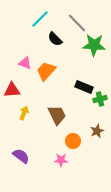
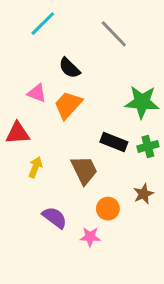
cyan line: (40, 19) -> (43, 24), moved
black semicircle: (55, 39) -> (69, 68), moved
green star: (94, 45) -> (142, 102), moved
black rectangle: (84, 87) -> (114, 142), moved
purple semicircle: (21, 156) -> (55, 218), moved

